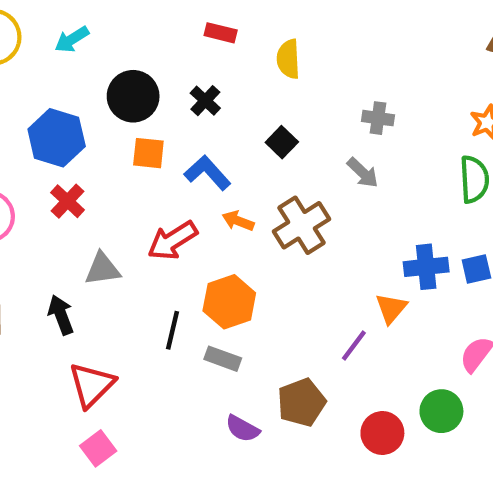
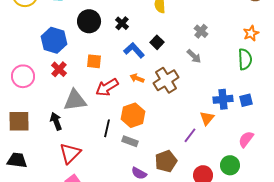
gray cross: (378, 118) -> (201, 31), turned 32
orange square: (148, 153) -> (94, 61), moved
blue L-shape: (207, 173) -> (134, 50), moved
gray triangle: (102, 269) -> (75, 100), size x1.4

